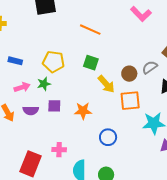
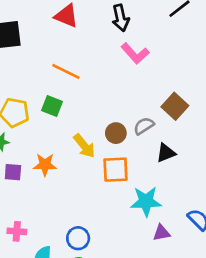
green square: (91, 63) -> (52, 106), moved
orange star: (83, 111) -> (45, 165), moved
blue circle: (108, 137) -> (78, 238), moved

